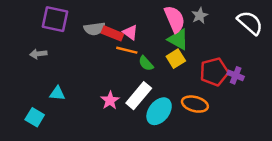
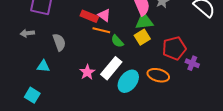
gray semicircle: (94, 29) -> (59, 42), moved, turned -102
green triangle: (178, 39) -> (144, 21), turned -36
purple cross: (236, 75) -> (192, 63), moved
cyan square: (35, 117) -> (32, 95), moved

